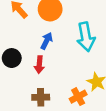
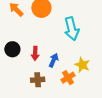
blue arrow: (47, 41) -> (54, 60), moved

